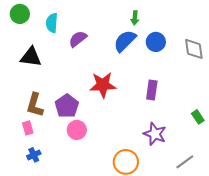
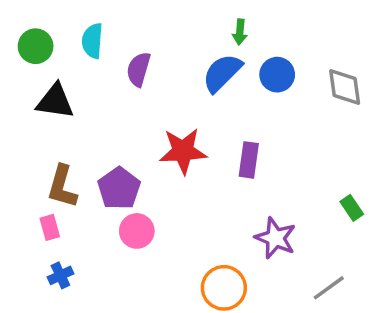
green circle: (20, 14) -> (36, 46), moved
purple semicircle: (78, 39) -> (139, 69), turned -36
purple rectangle: (152, 90) -> (249, 160), moved

